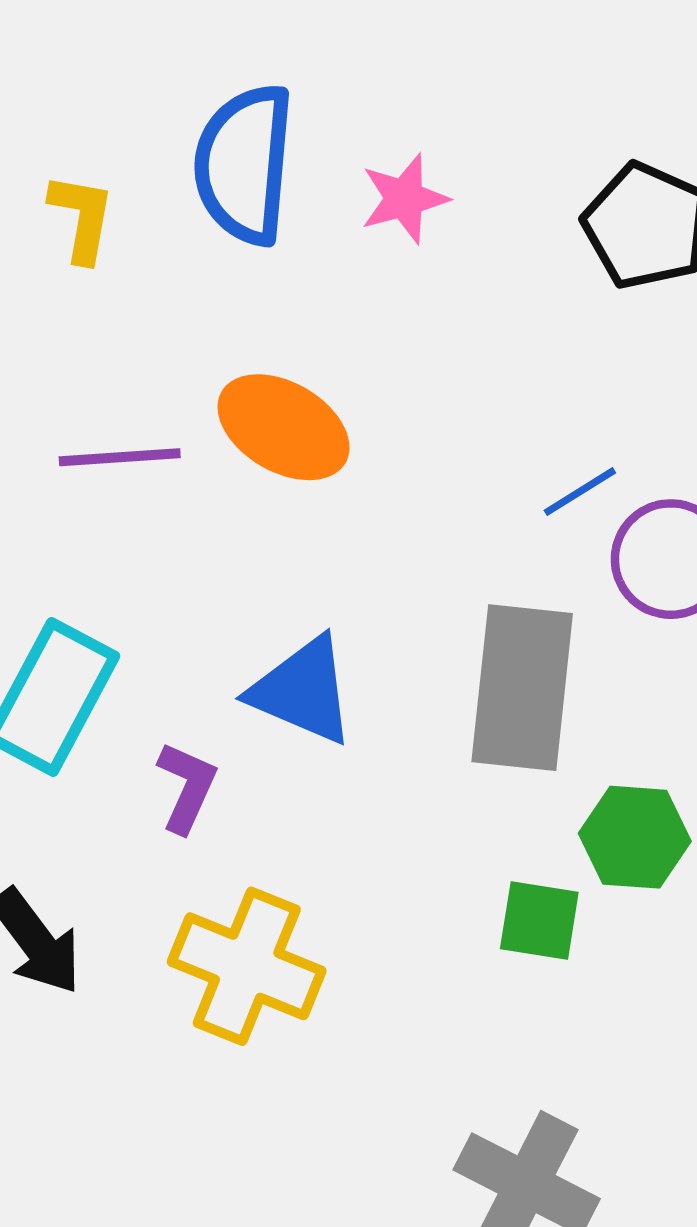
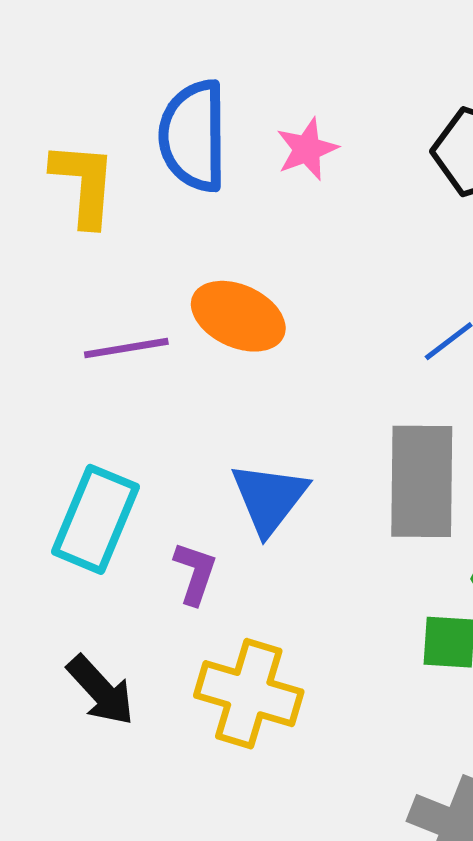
yellow L-shape: (82, 218) -> (84, 184), size x1.4
blue triangle: (303, 691) -> (269, 498), turned 50

